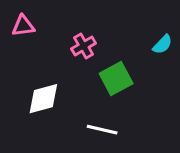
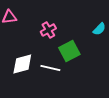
white line: (102, 130) -> (50, 68), moved

